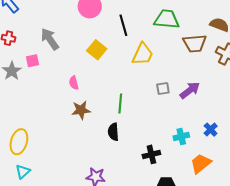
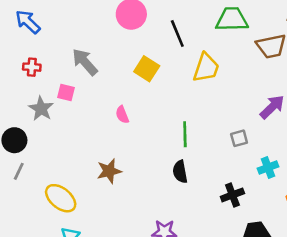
pink square: (32, 61) -> (66, 92), turned 32
gray square: (163, 88) -> (239, 138), moved
brown star: (81, 110) -> (109, 171), moved
yellow ellipse: (19, 142) -> (61, 198), turned -60

